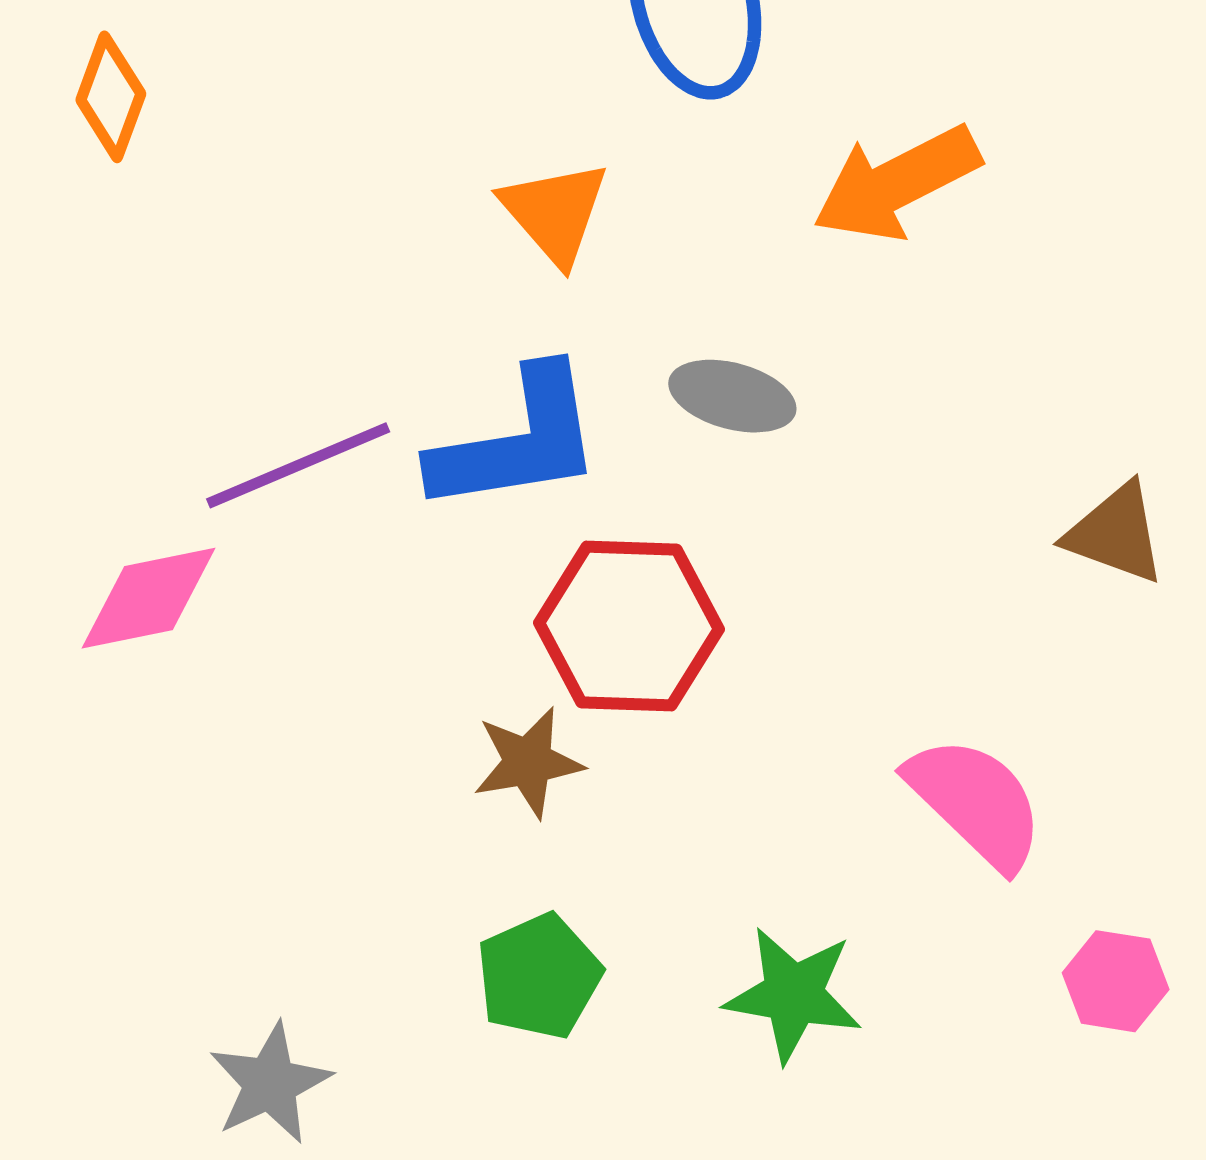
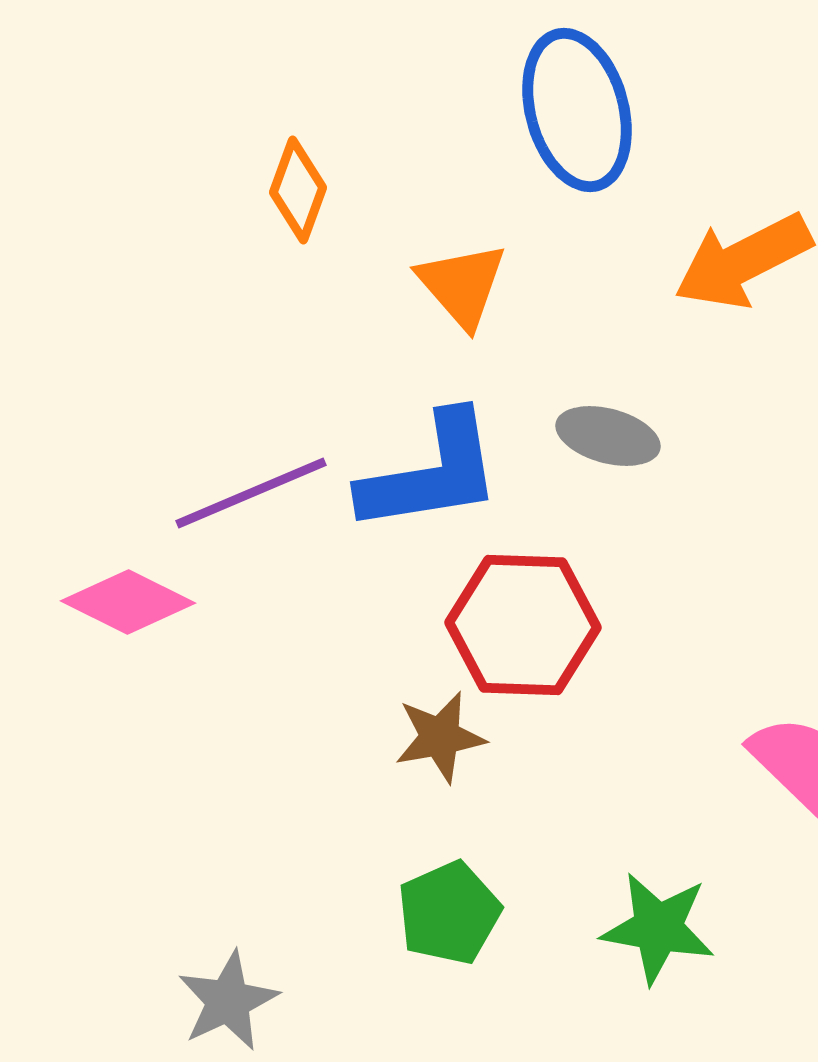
orange diamond: (111, 97) -> (298, 190), moved
pink diamond: (149, 598) -> (128, 602), turned 38

